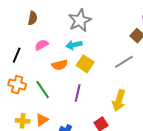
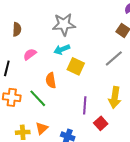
gray star: (80, 20) -> (64, 24), turned 30
orange semicircle: (60, 65) -> (51, 80), moved, turned 105
purple line: (78, 93) -> (85, 105), moved

